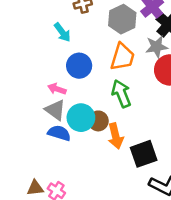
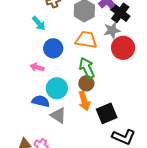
orange trapezoid: (123, 57) -> (86, 40), turned -95
gray triangle: (55, 110) -> (58, 115), moved
brown circle: (98, 121) -> (86, 83), moved

